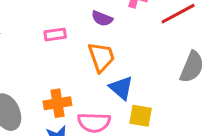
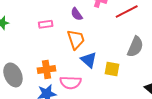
purple semicircle: (102, 19) -> (77, 14), turned 32
yellow square: (141, 116) -> (112, 69), moved

